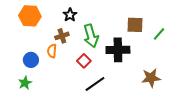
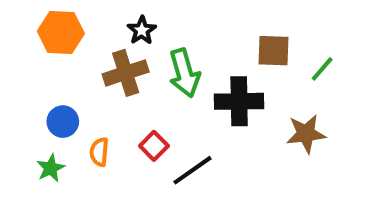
brown cross: (62, 36) -> (126, 73), size x1.5
orange semicircle: (52, 51) -> (99, 152), moved
red square: (84, 61) -> (154, 146), moved
brown star: (151, 78) -> (306, 134), moved

